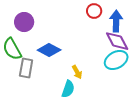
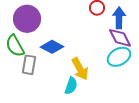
purple circle: (24, 22) -> (27, 19), size x1.4
yellow arrow: (77, 72) -> (80, 69), size x1.6

